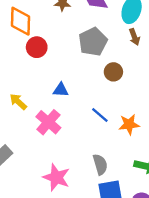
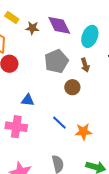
brown arrow: (134, 37) -> (85, 65), moved
pink cross: (48, 122) -> (16, 127), turned -35

